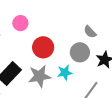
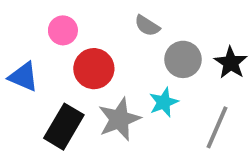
gray semicircle: (90, 32) -> (147, 26), moved
red circle: (43, 47) -> (94, 69), moved

